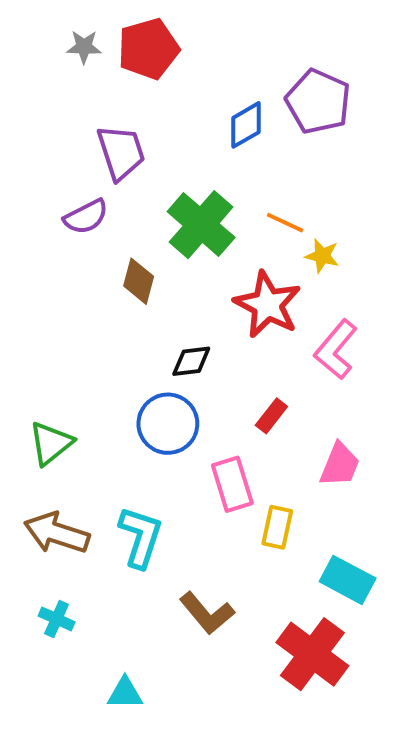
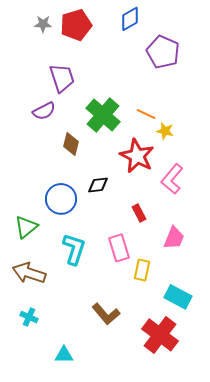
blue diamond: (246, 125) -> (130, 19), moved
red rectangle: (271, 416) -> (139, 213), turned -66
blue circle: (168, 424) -> (61, 199), moved
cyan L-shape: (141, 537) -> (74, 249), moved

